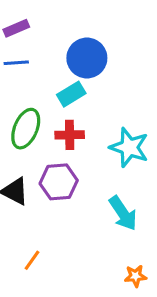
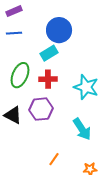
orange line: (32, 260) -> (54, 159), moved

